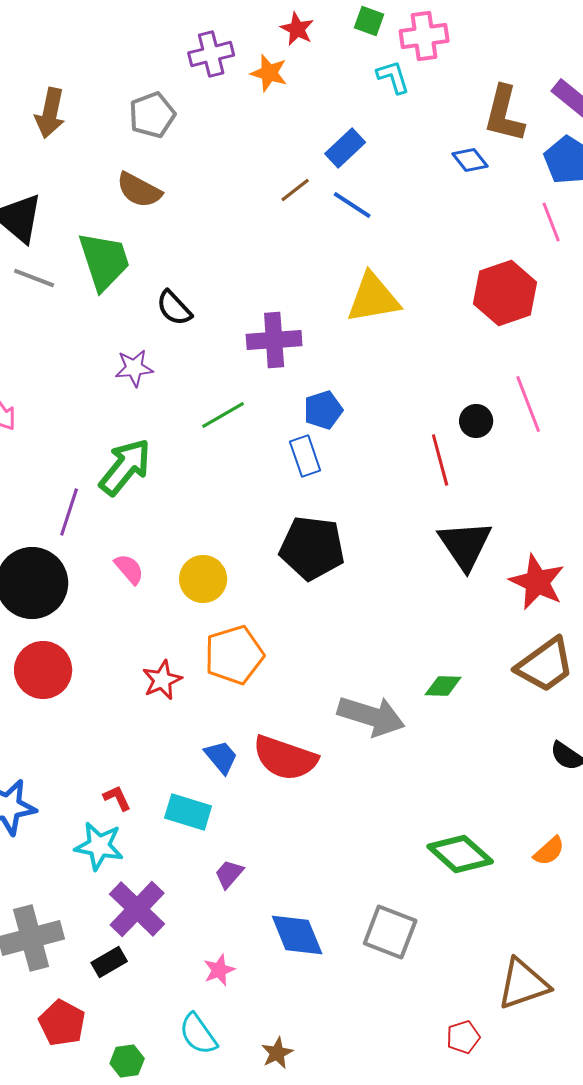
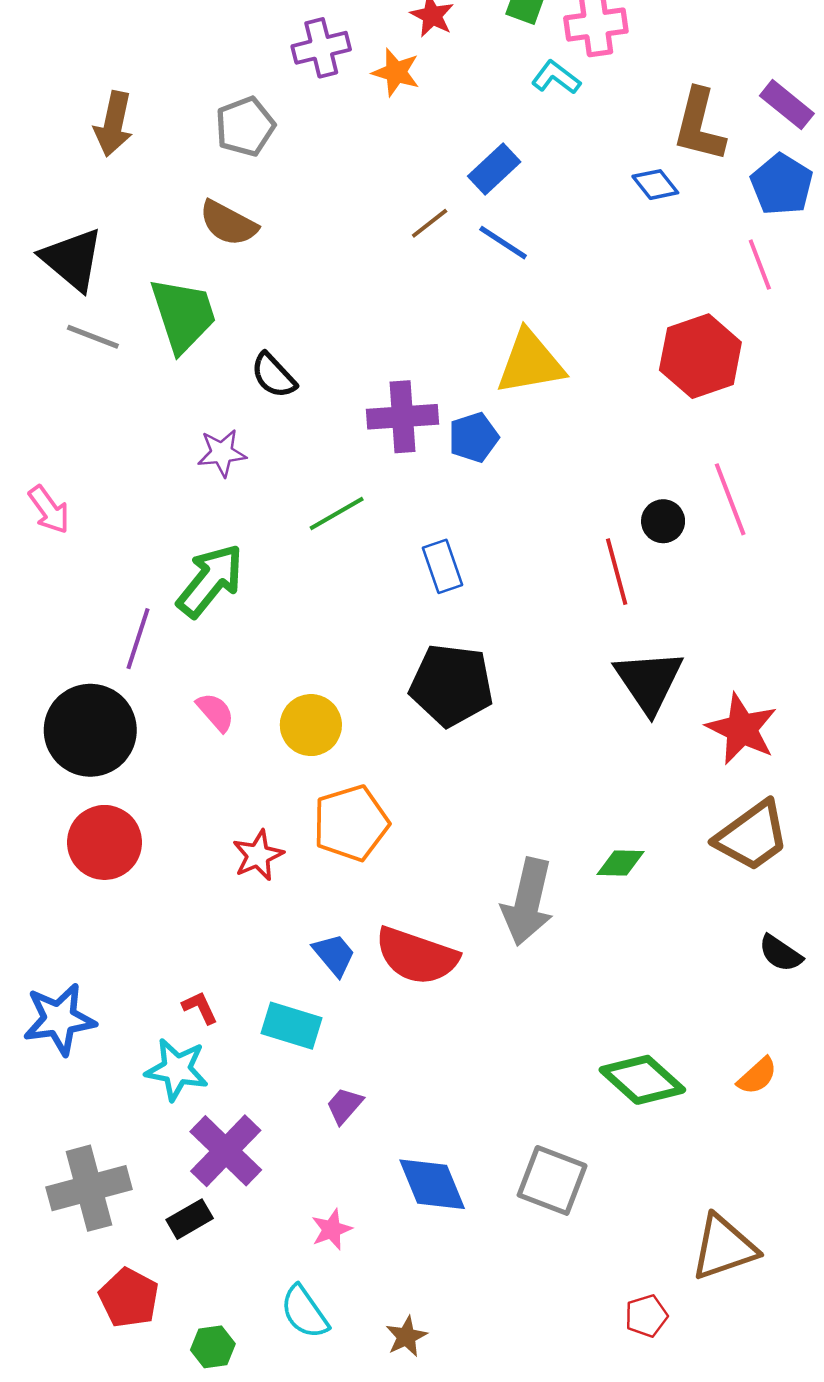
cyan L-shape: (393, 77) -> (556, 77), turned -36
blue pentagon: (323, 410) -> (473, 437), moved
gray arrow: (371, 716) -> (528, 902), turned 86

